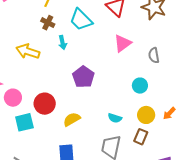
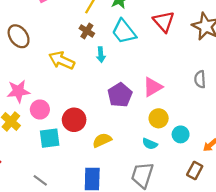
pink triangle: (123, 43) -> (153, 87), moved
cyan circle: (140, 86) -> (181, 134), moved
yellow circle: (146, 115) -> (159, 118), moved
brown rectangle: (141, 137) -> (195, 170), moved

